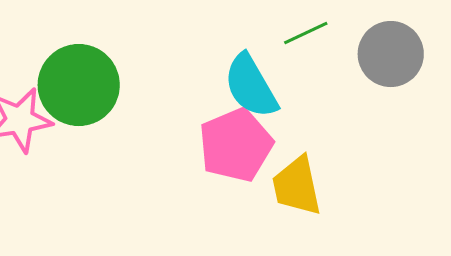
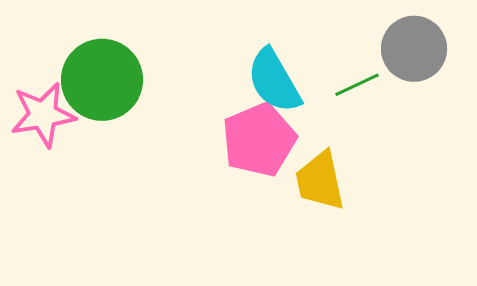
green line: (306, 33) -> (357, 85), moved

